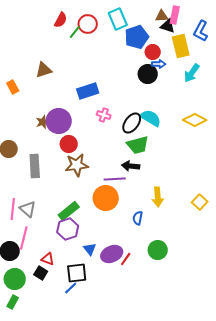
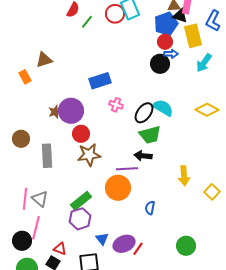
red circle: (88, 24) -> (115, 14), moved
blue pentagon: (137, 37) -> (166, 24), moved
brown triangle: (44, 70) -> (44, 60), moved
yellow arrow: (158, 197) -> (184, 176), moved
green circle: (158, 250) -> (186, 246), moved

